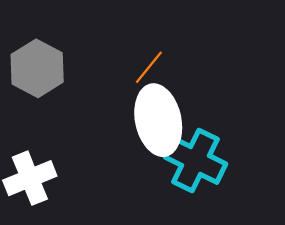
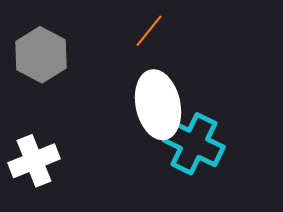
orange line: (149, 67) -> (149, 31), moved

